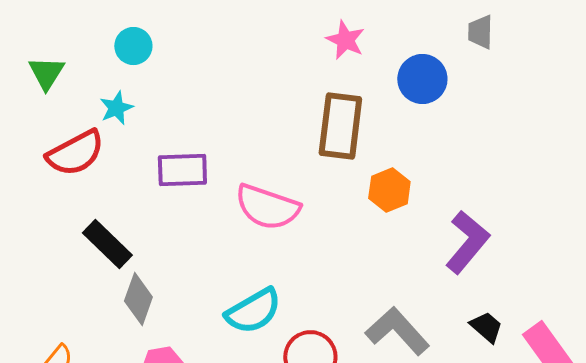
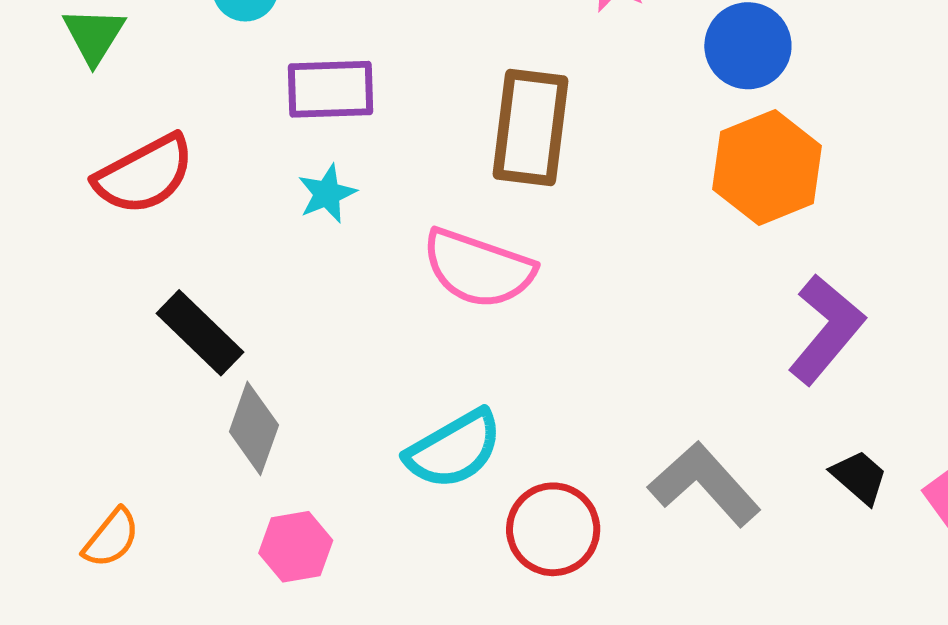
cyan star: (116, 108) -> (327, 194), moved
brown rectangle: (340, 126) -> (531, 128), moved
purple rectangle: (182, 170) -> (330, 89), moved
orange hexagon: (389, 190) -> (767, 168), moved, size x1.5

